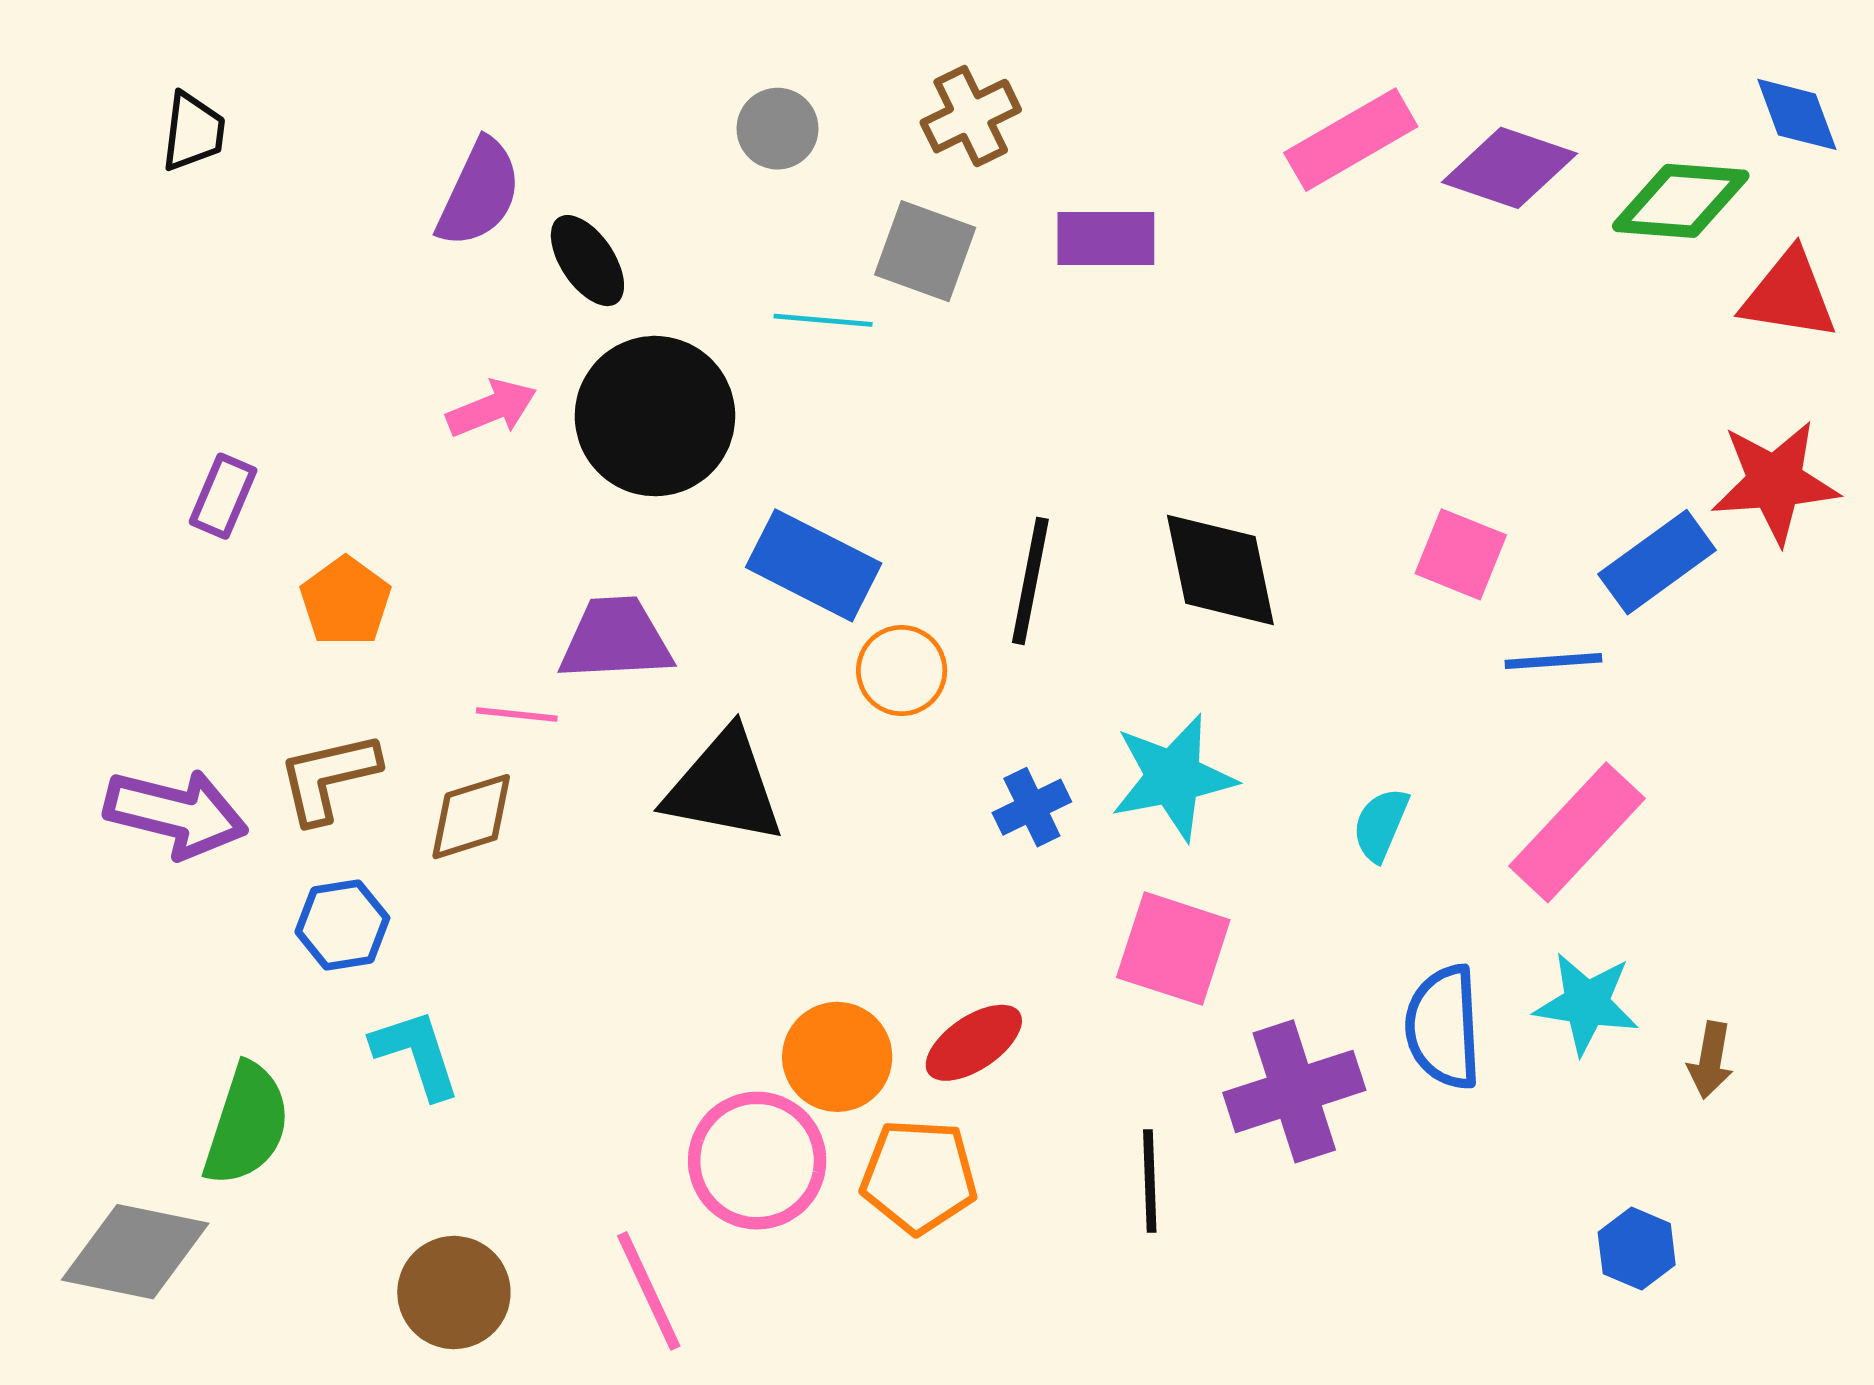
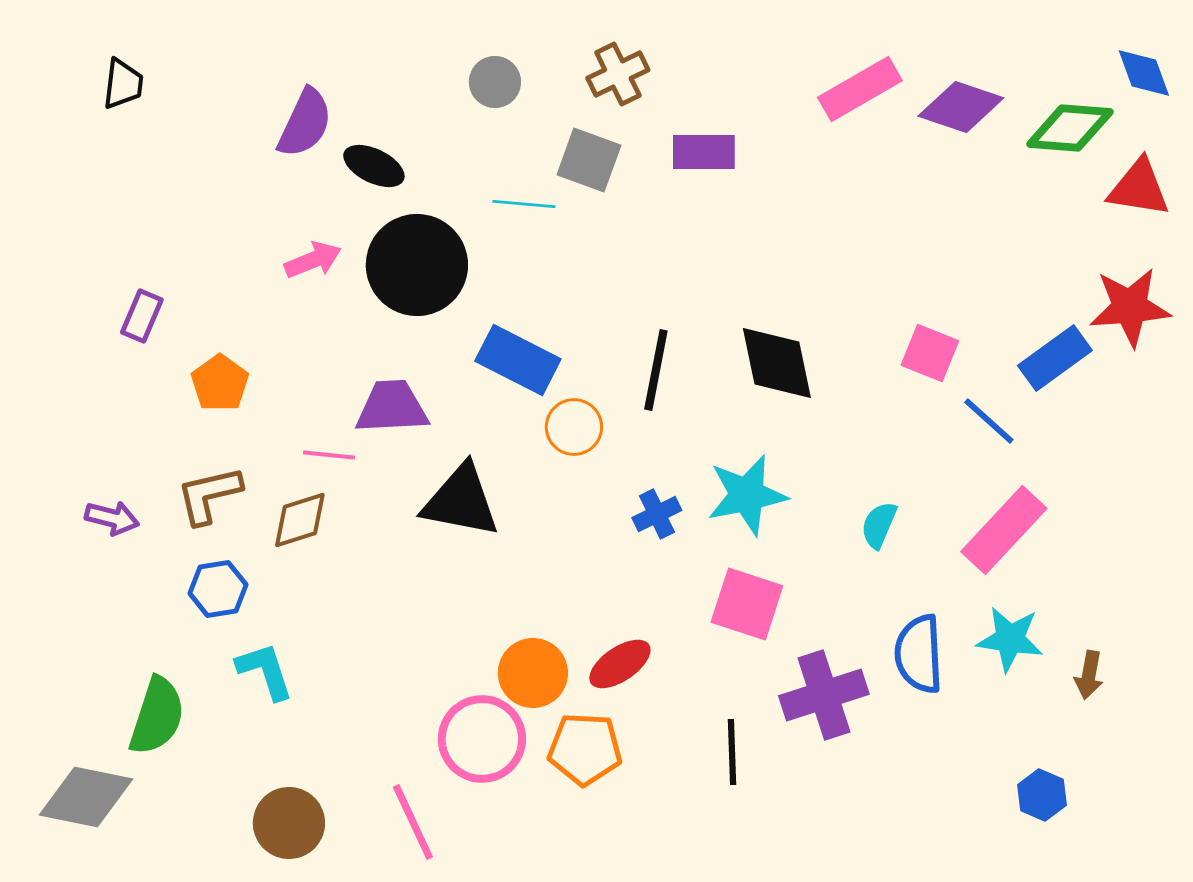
black ellipse: (587, 261) -> (374, 166), turned -30
blue line: (1553, 661) -> (989, 421), turned 46
purple arrow: (176, 813) -> (112, 518), size x0.6

